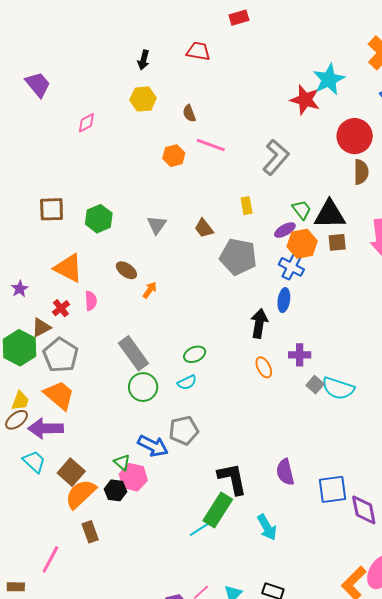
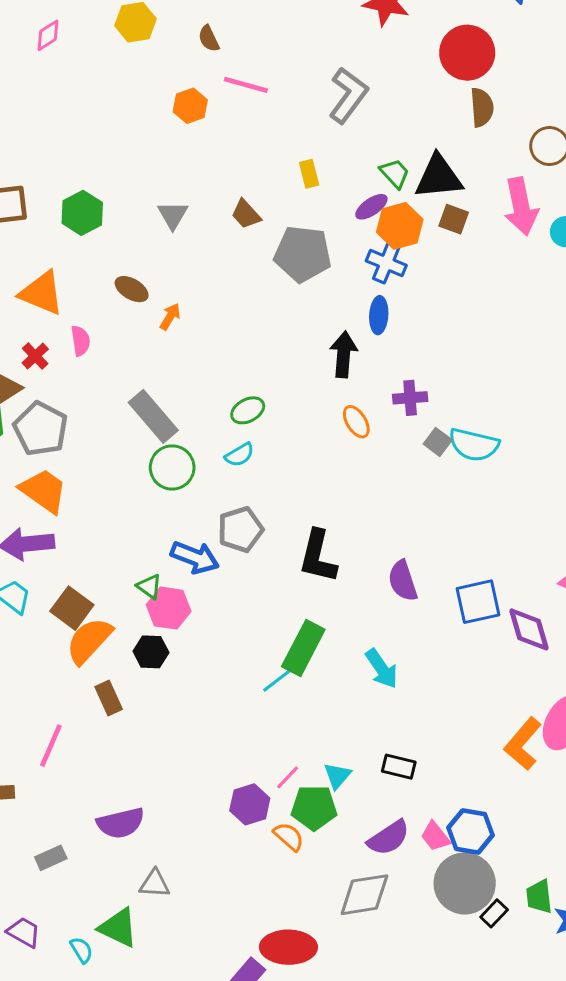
pink diamond: (86, 123) -> (48, 35), moved
brown square: (337, 242) -> (454, 219), turned 30
black L-shape: (232, 479) -> (318, 556), moved, turned -150
black hexagon: (115, 490) -> (151, 652), moved

